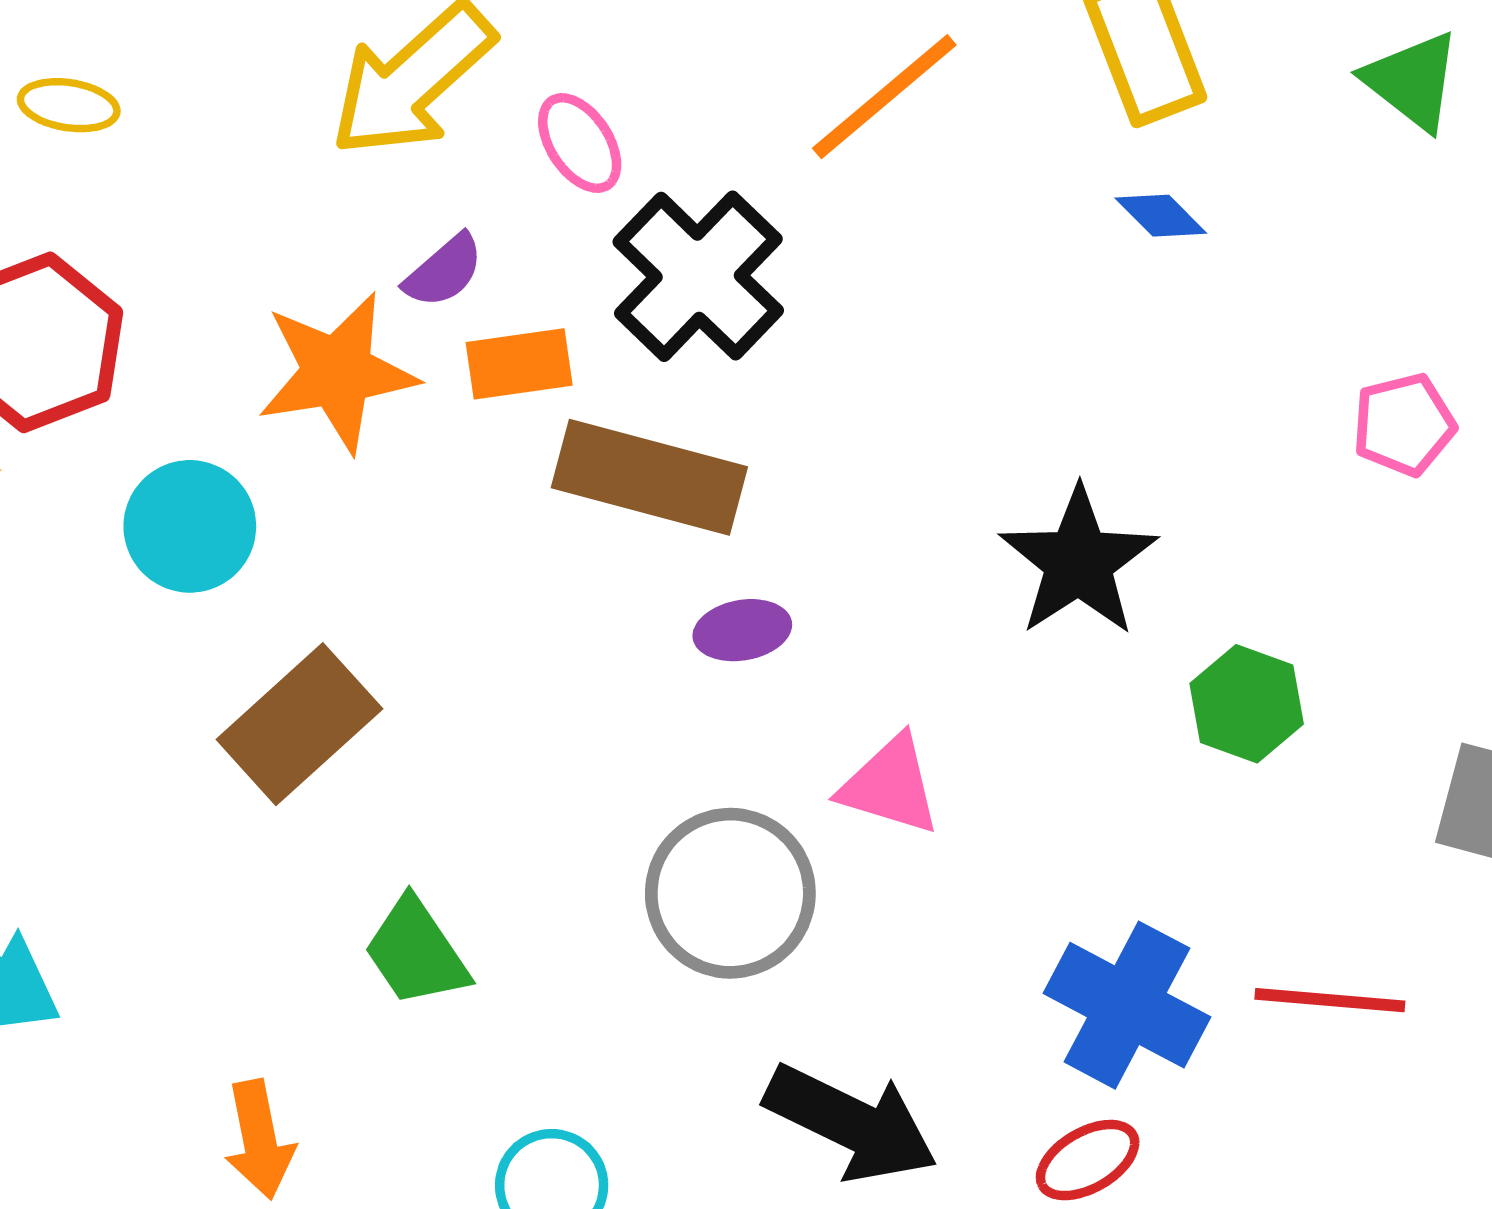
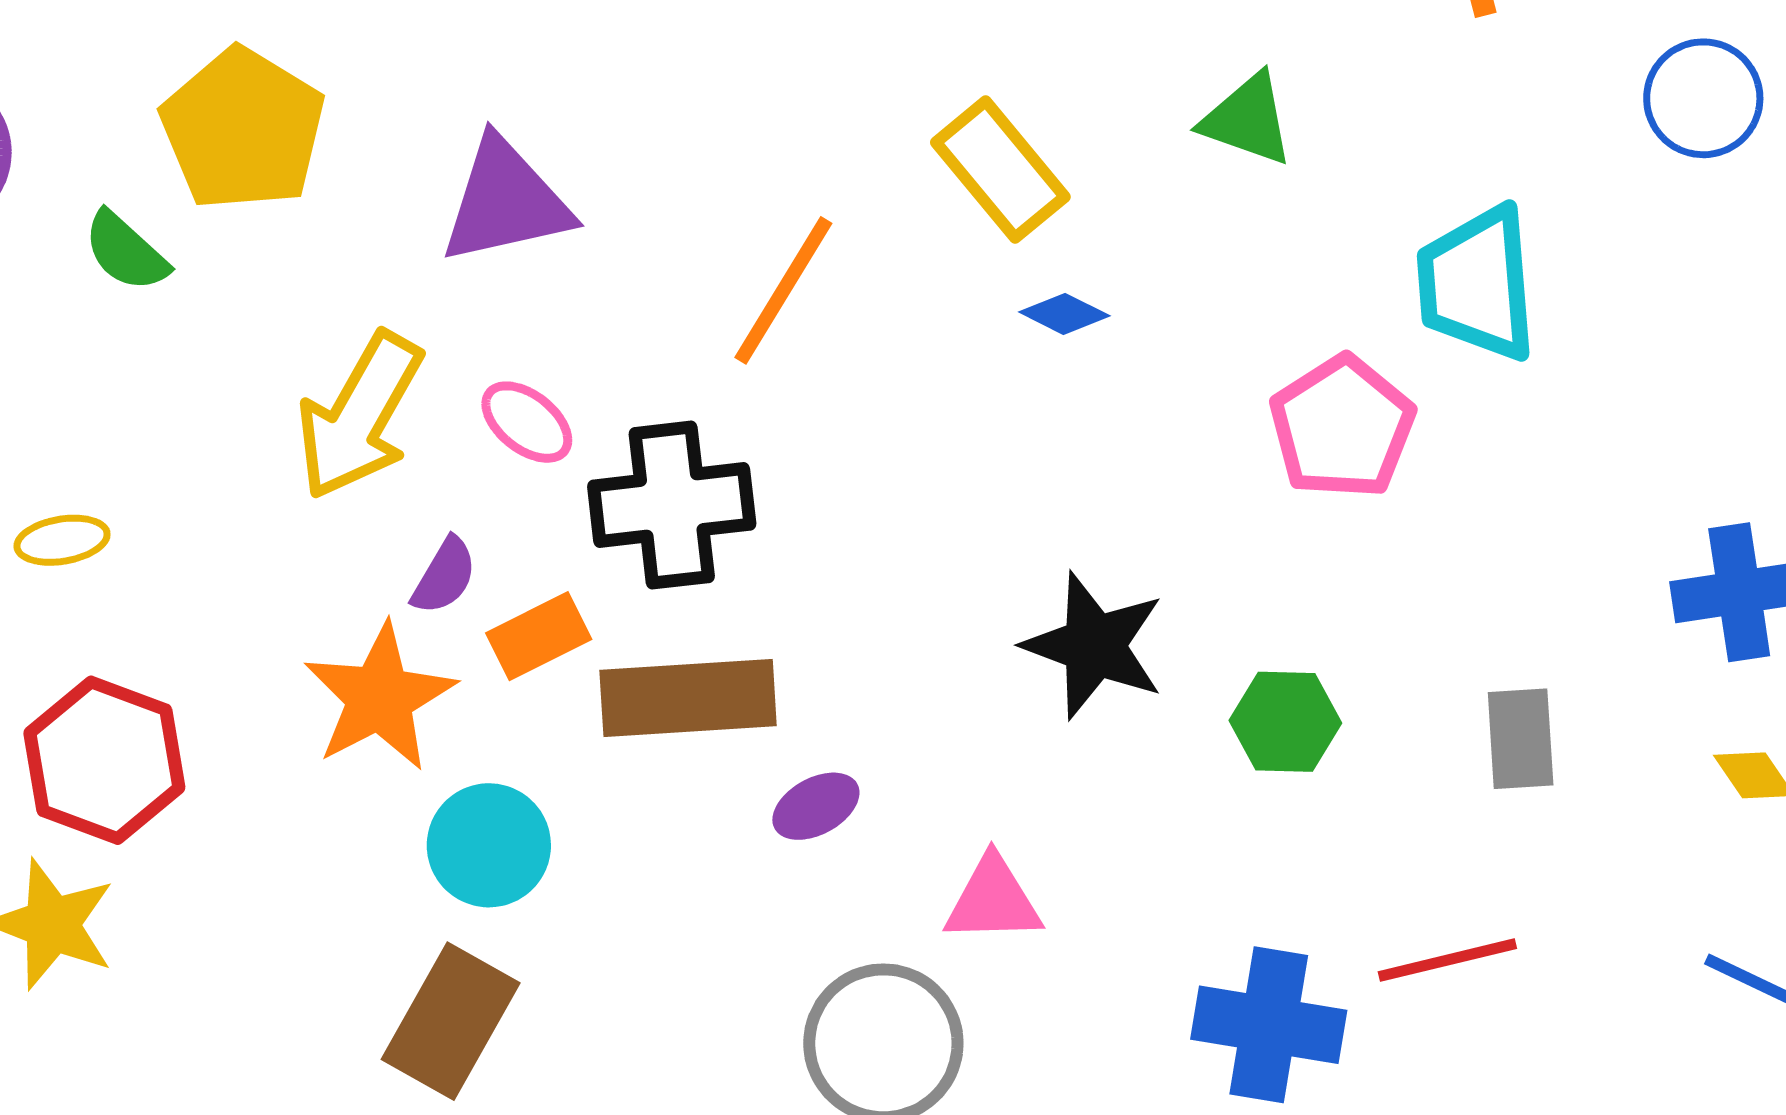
black cross: (698, 276) -> (672, 505), turned -32
pink pentagon: (1404, 425) -> (1342, 427), size x1.5
cyan circle: (190, 526) -> (489, 845), moved

